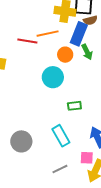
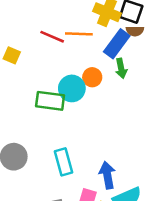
orange circle: (65, 55) -> (92, 77), moved
green rectangle: (74, 106) -> (50, 101), moved, size x1.6

